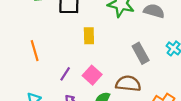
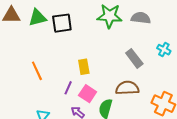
yellow rectangle: (89, 36) -> (84, 67), moved
pink square: (92, 75) -> (88, 94), moved

